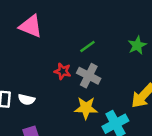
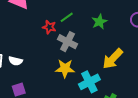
green star: (137, 45) -> (99, 22), moved
red star: (63, 71) -> (49, 27), moved

